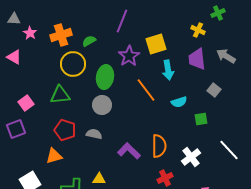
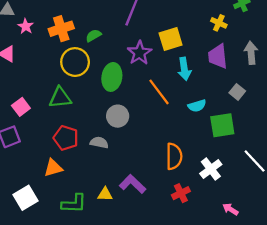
gray arrow: (226, 56) -> (251, 53), turned 54
gray circle: (102, 105) -> (118, 116), moved
green square: (201, 119) -> (222, 125), size x1.6
purple L-shape: (129, 151) -> (133, 184), moved

